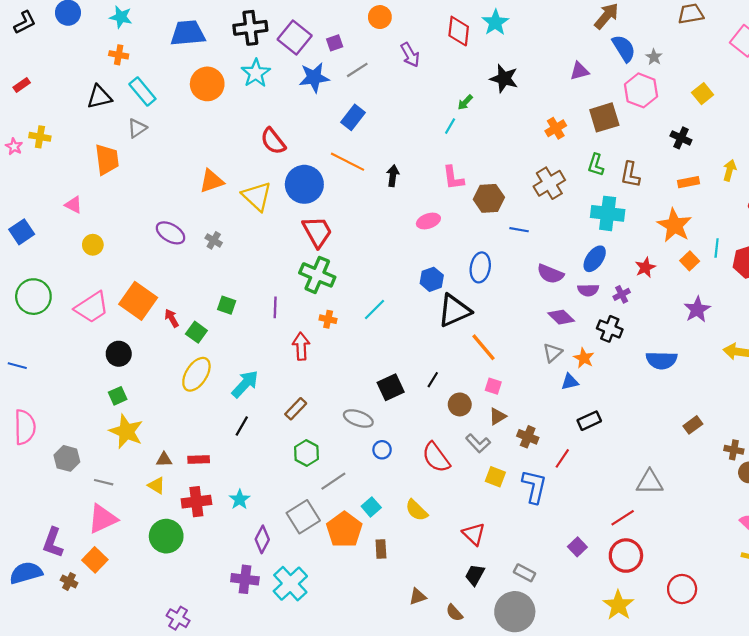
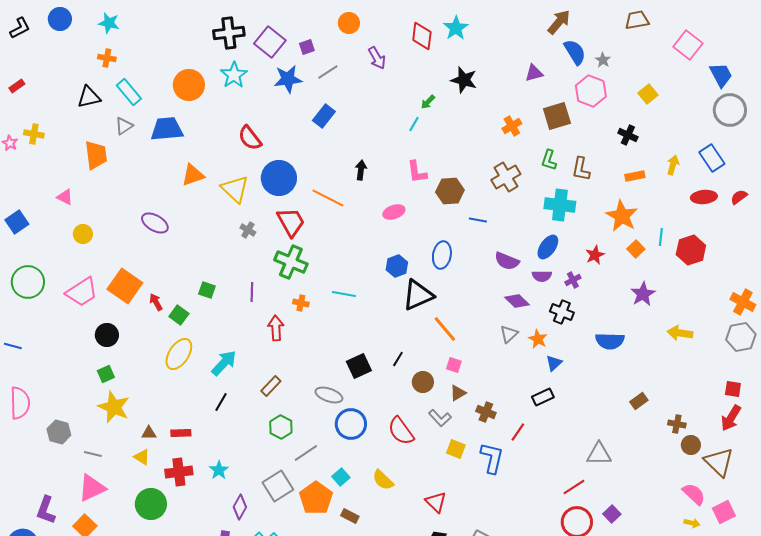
blue trapezoid: (188, 33) -> (167, 129), moved
orange line: (347, 162) -> (328, 198), moved
gray cross: (214, 240) -> (248, 230), moved
cyan line: (374, 309) -> (344, 294), turned 55
blue triangle: (570, 382) -> (554, 363), moved, turned -30
blue circle: (382, 450) -> (351, 424), size x1.8
purple square: (577, 547) -> (612, 514), moved
brown rectangle: (381, 549) -> (350, 516), turned -60

